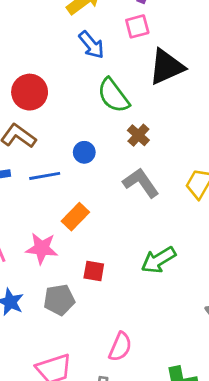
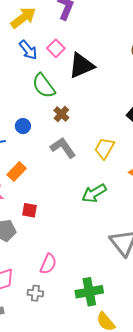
pink square: (137, 26) -> (56, 48), moved, turned -30
green arrow: (158, 260) -> (94, 193), moved

